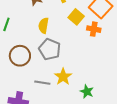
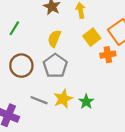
orange cross: (94, 29) -> (108, 55), turned -32
green star: (87, 92) -> (86, 102), moved

